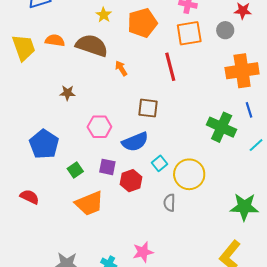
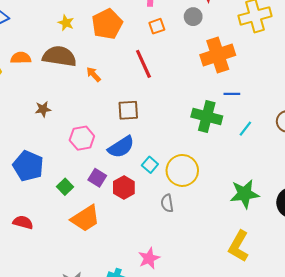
orange square: (189, 33) -> (157, 26), size x0.6
blue line: (249, 110) -> (232, 94), turned -63
purple square: (107, 167) -> (97, 178), turned 30

